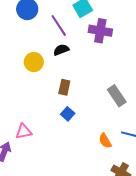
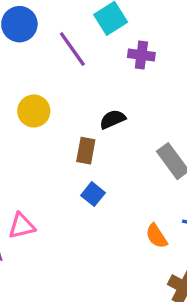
purple cross: (100, 31) -> (141, 55), size x0.7
black semicircle: (61, 50) -> (113, 119), moved

